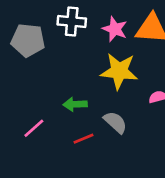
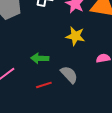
yellow star: (119, 71) -> (75, 36), size x0.7

